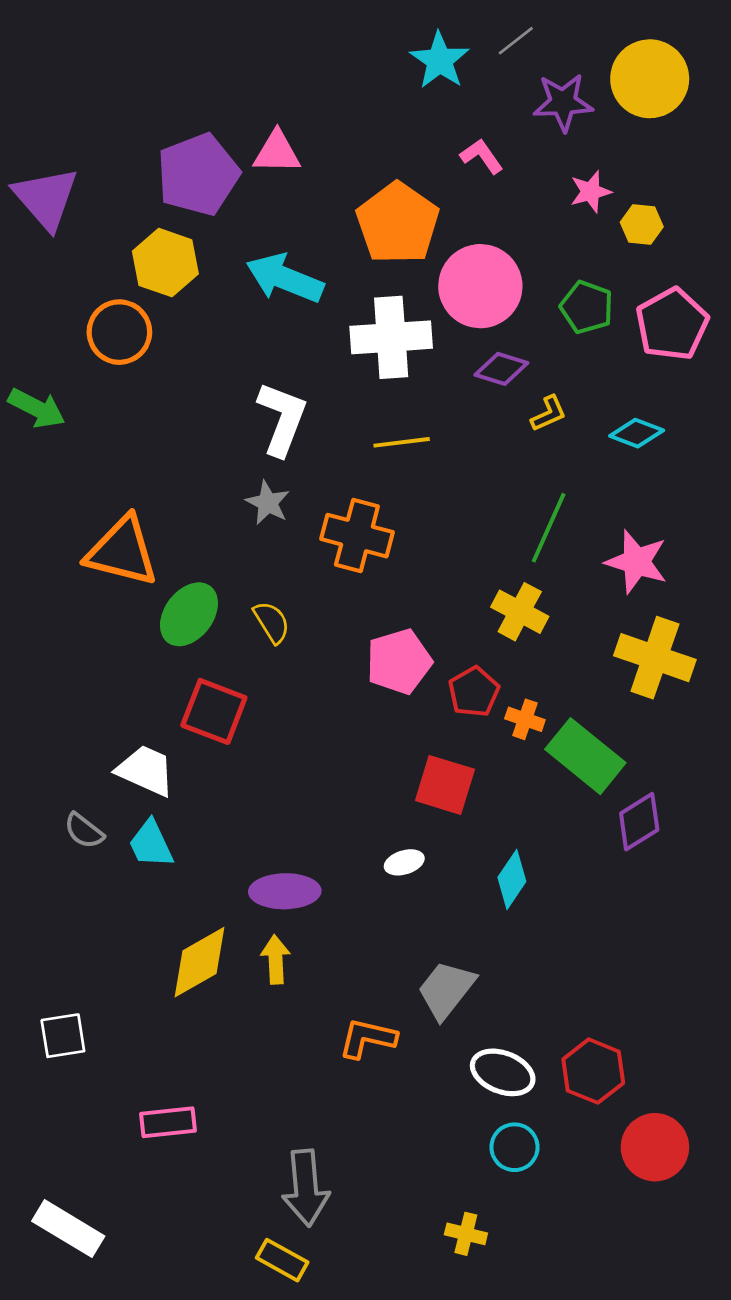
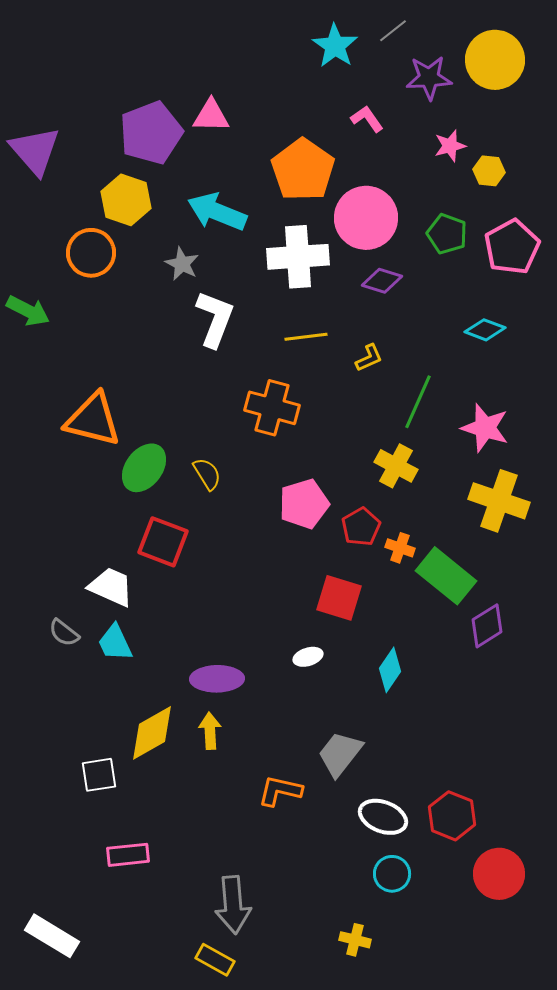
yellow L-shape: (549, 413) -> (369, 358), moved
gray star: (268, 503) -> (182, 264), moved
white square: (63, 1036) -> (99, 775), moved

